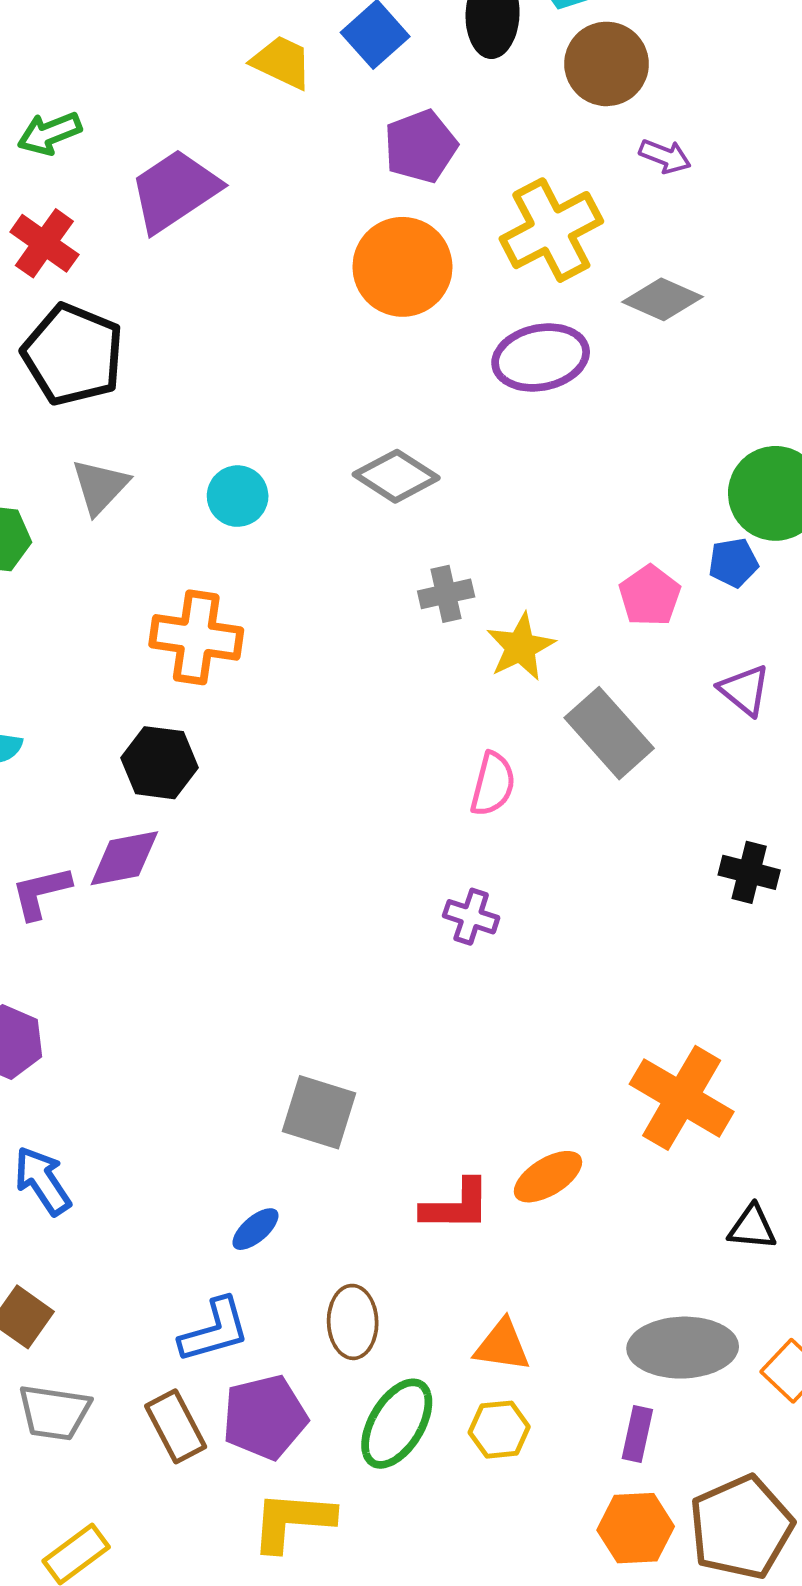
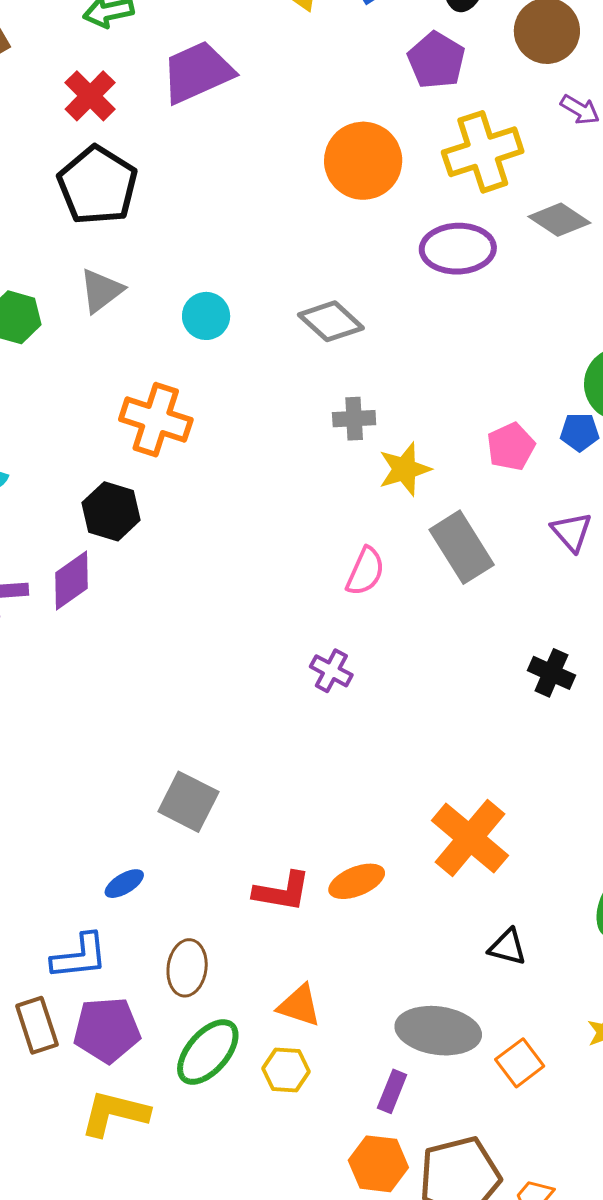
purple pentagon: (421, 146) -> (436, 60), moved, turned -30
purple diamond: (124, 858) -> (72, 581), turned -34

